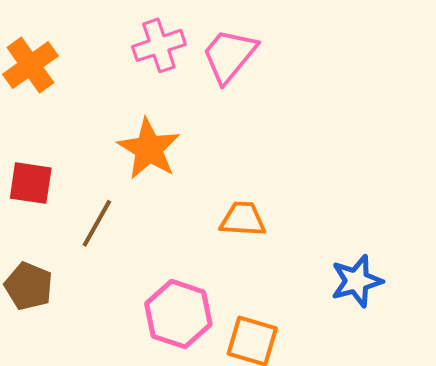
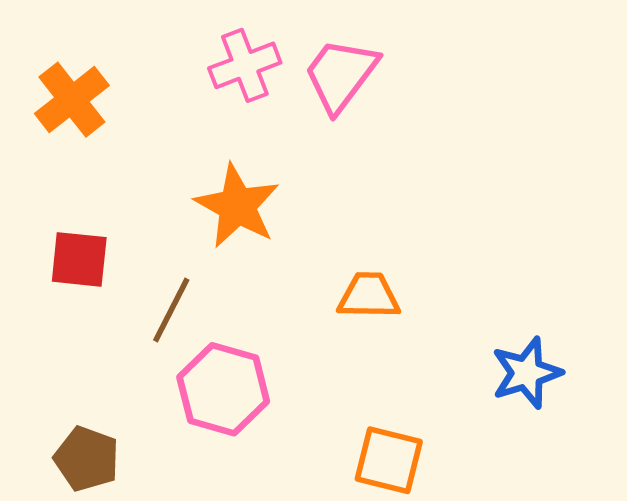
brown pentagon: (29, 286) -> (87, 459), moved
pink hexagon: (178, 314) -> (223, 389), moved

